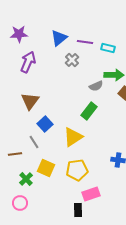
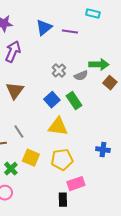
cyan rectangle: (108, 48) -> (93, 13), moved
gray cross: (72, 60) -> (59, 71), moved
green rectangle: (89, 111) -> (74, 101), turned -72
blue square: (45, 124) -> (52, 100), moved
yellow triangle: (73, 137) -> (58, 127), turned 40

